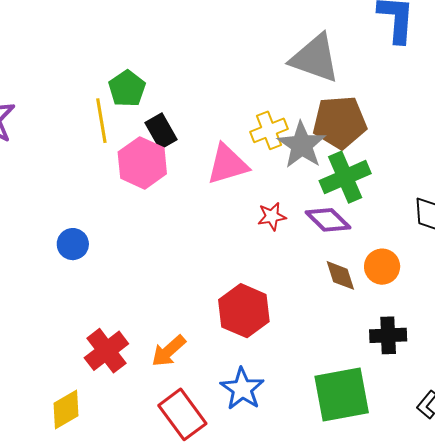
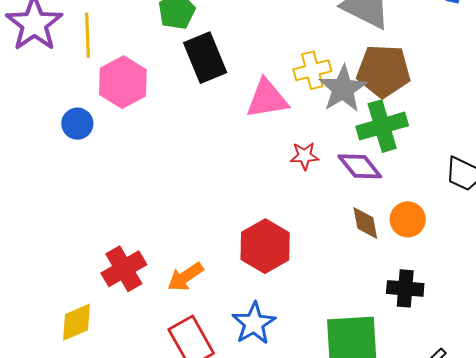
yellow line: (101, 121) -> (87, 35), moved
black rectangle: (161, 131) -> (205, 58), size x1.4
pink hexagon: (142, 163) -> (123, 82), moved
blue circle: (73, 244) -> (77, 124), moved

